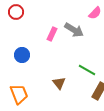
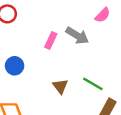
brown triangle: (59, 83) -> (60, 86), moved

